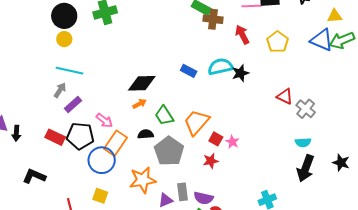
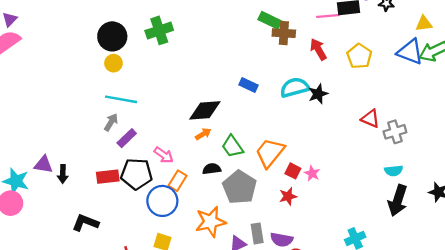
blue rectangle: (189, 71) -> (249, 85), moved
gray cross: (306, 109) -> (395, 132), turned 36
red rectangle: (55, 137) -> (108, 177), turned -30
orange rectangle: (116, 143) -> (178, 181), size x0.7

